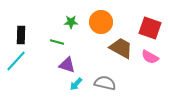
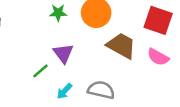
green line: (57, 42) -> (40, 71), moved, turned -56
purple triangle: (67, 65) -> (63, 53), moved, turned 36

